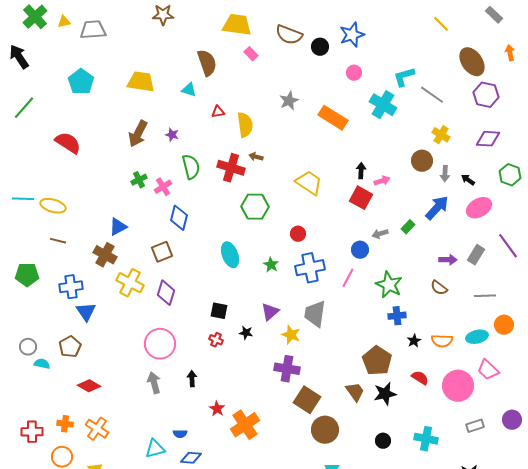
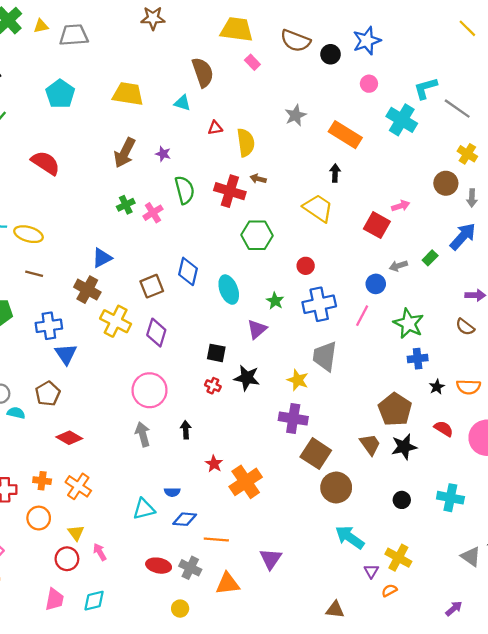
black arrow: (361, 171) -> (335, 173), moved
blue diamond: (179, 218) -> (188, 271), moved
purple triangle: (270, 312) -> (257, 329), moved
black star: (246, 333) -> (247, 378), size x1.6

